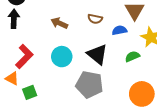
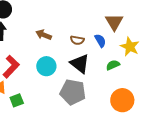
brown semicircle: (95, 19) -> (77, 40), moved
blue semicircle: (119, 30) -> (100, 41), turned 72

